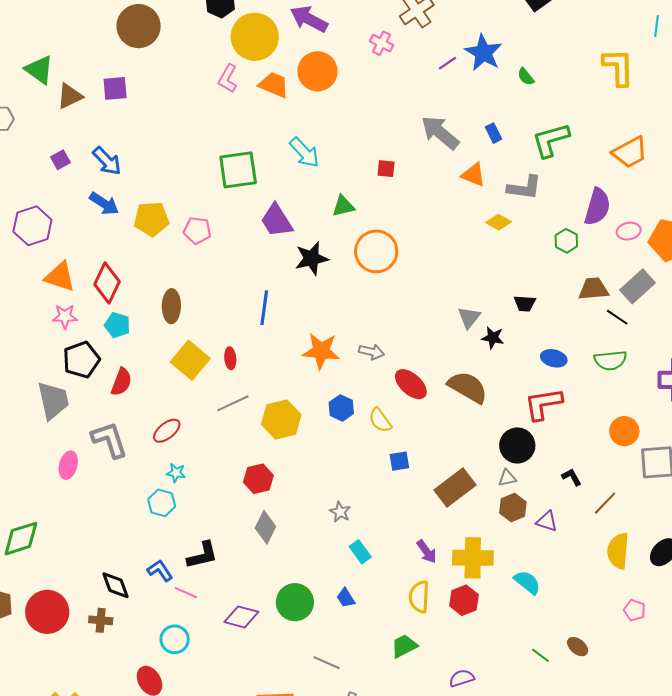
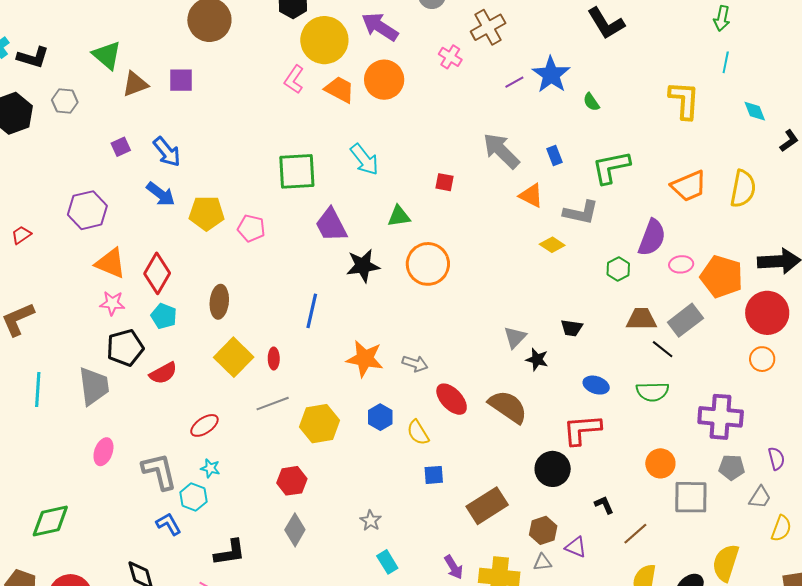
red semicircle: (121, 382) -> (163, 373), turned 36
gray L-shape: (109, 440) -> (159, 471), moved
gray triangle: (507, 478) -> (542, 562), moved
blue L-shape: (160, 571) -> (169, 524), moved

